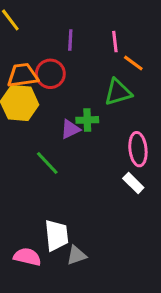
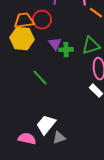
green triangle: (118, 92) -> (91, 46), moved
purple triangle: (70, 129) -> (55, 44), moved, turned -40
white trapezoid: (56, 235) -> (46, 125), turned -135

